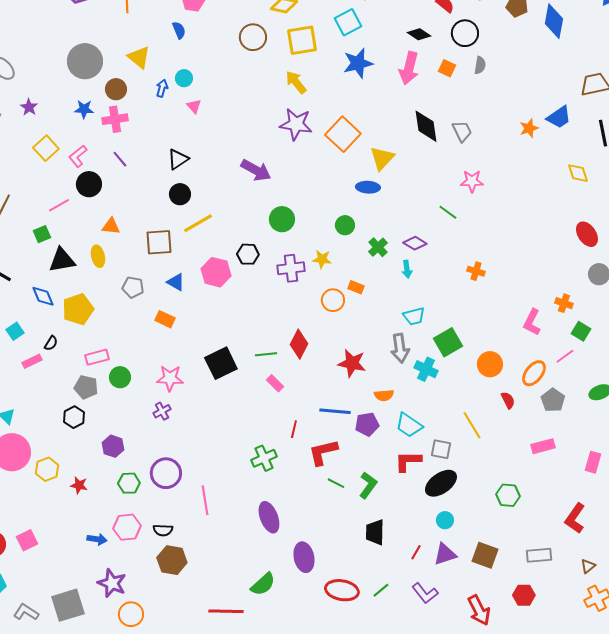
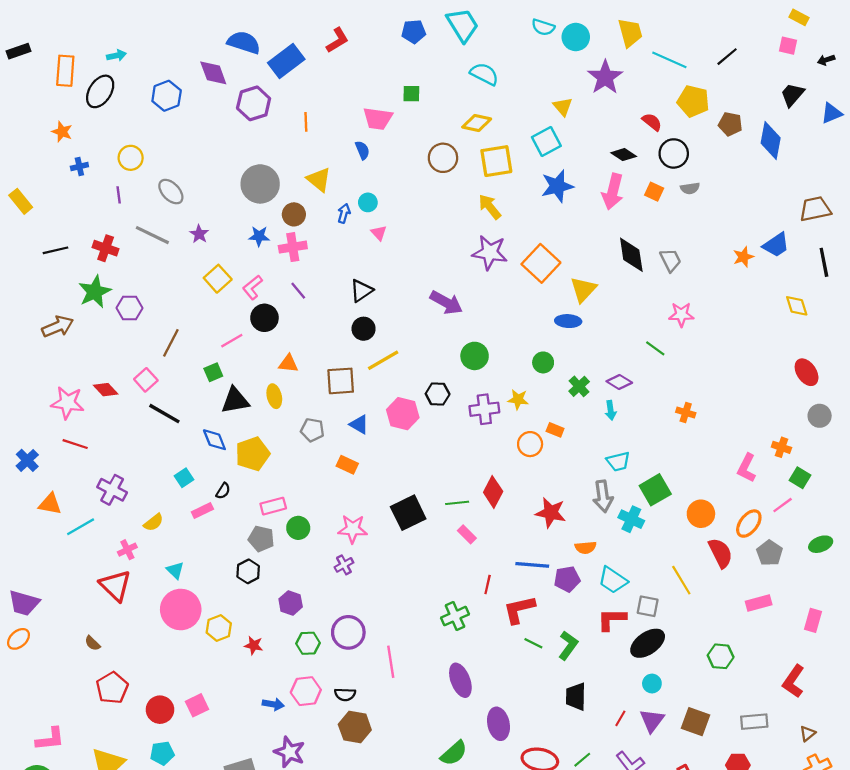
gray semicircle: (480, 65) -> (690, 188), turned 72
red semicircle: (508, 400) -> (721, 553), size x1.6
purple triangle: (445, 554) -> (652, 721), turned -35

